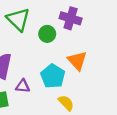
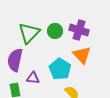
purple cross: (71, 18) -> (79, 30), moved
green triangle: (18, 19) -> (29, 33), moved, turned 30

